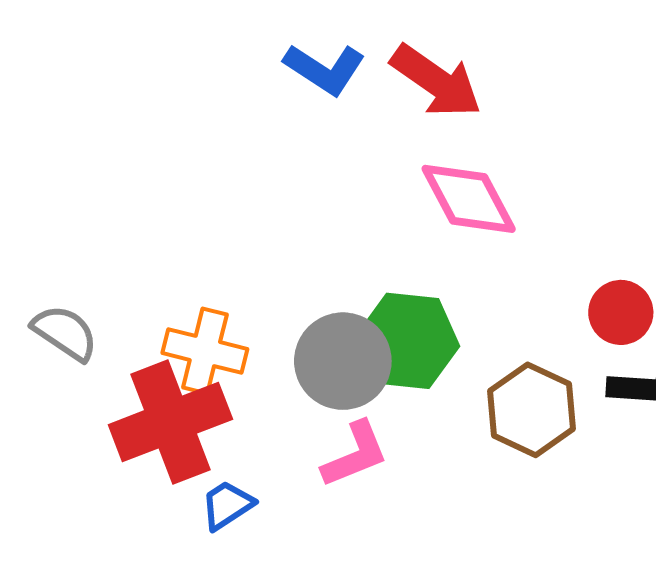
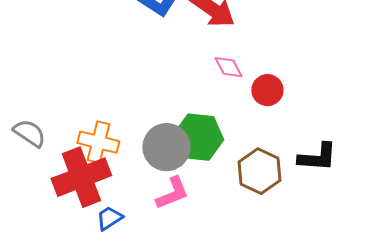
pink diamond: (469, 199) -> (228, 67), size x0.6
red circle: (621, 312) -> (267, 90), moved

